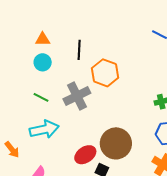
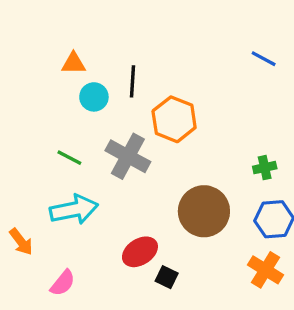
cyan circle: (43, 62) -> (94, 97), moved
gray cross: (77, 96) -> (128, 156), turned -36
brown circle: (116, 143) -> (204, 211), moved

